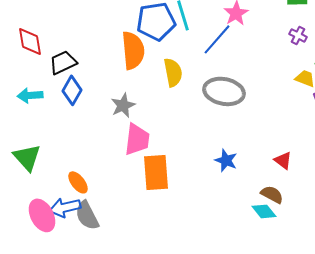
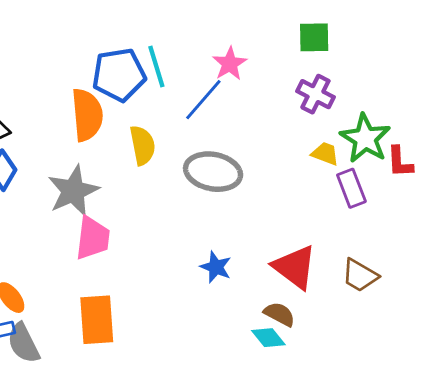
purple cross: (298, 35) -> (315, 94), size x1.5
gray star: (123, 105) -> (73, 191), size x1.5
red triangle: (283, 160) -> (295, 267), size x1.8
orange rectangle: (156, 172) -> (97, 320), moved

